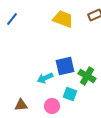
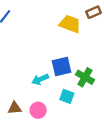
yellow trapezoid: (63, 19) -> (70, 24), moved
pink circle: (52, 106) -> (38, 110), moved

